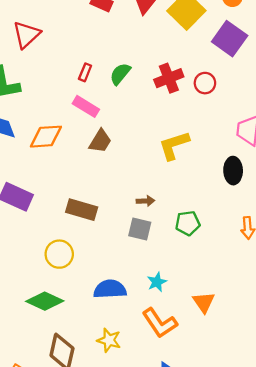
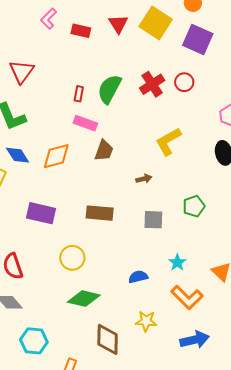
green semicircle: (120, 74) -> (109, 89), size x1.4
brown arrow: (145, 201) -> (144, 179), moved
yellow circle: (59, 254) -> (72, 258), moved
blue semicircle: (110, 289) -> (138, 277), size x0.7

